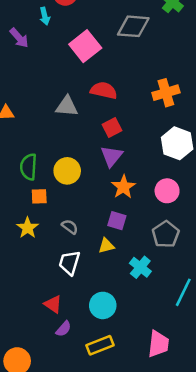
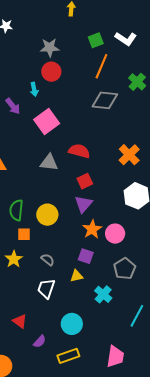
pink square: (85, 46) -> (47, 122), moved
orange cross: (166, 93) -> (129, 155), turned -30
pink circle: (167, 191) -> (115, 234), moved
red triangle: (53, 304) -> (20, 321), moved

